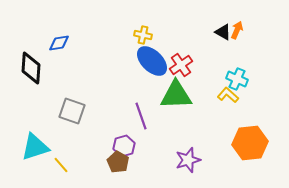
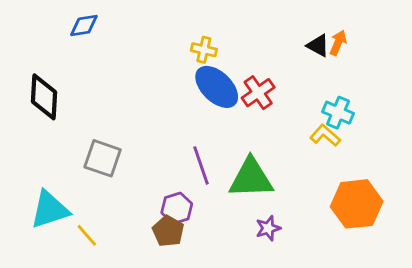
blue diamond: (59, 43) -> (84, 26), moved
green triangle: (176, 95) -> (251, 178), moved
purple star: (188, 160) -> (268, 228), size x0.7

